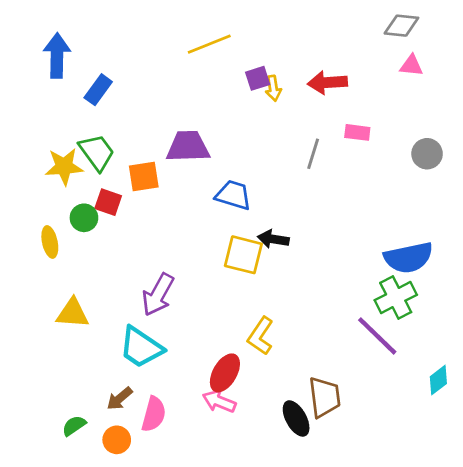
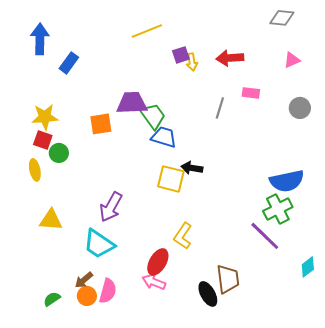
pink triangle: (411, 65) -> (292, 60), moved, turned -30
green trapezoid: (97, 152) -> (153, 116), moved
red square: (108, 202) -> (43, 140), moved
orange circle: (117, 440) -> (87, 296), moved

